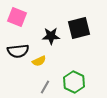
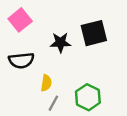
pink square: (17, 17) -> (20, 20), turned 30
yellow semicircle: (39, 61) -> (46, 83), moved, turned -56

